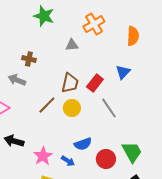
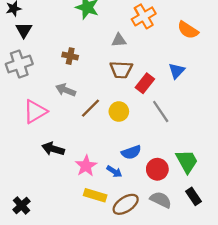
orange semicircle: (133, 36) -> (188, 30), turned 120
gray arrow: (17, 80) -> (66, 90), moved
brown trapezoid: (70, 83) -> (121, 70), moved, turned 80

